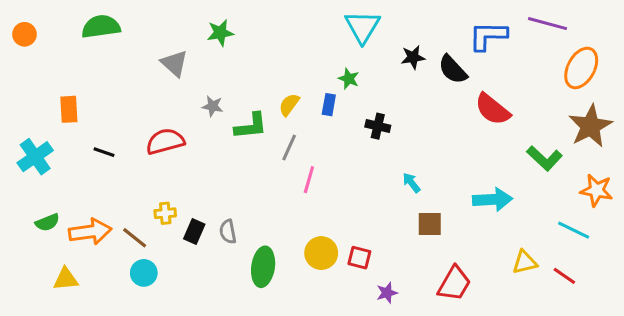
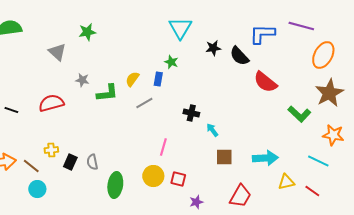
black cross: (378, 126) -> (191, 113), moved
gray line: (289, 147) -> (144, 103), moved, turned 36
pink line: (309, 180) -> (163, 147), moved
cyan arrow: (492, 199) -> (265, 158), moved

